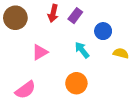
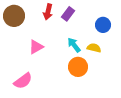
blue circle: (103, 31) -> (103, 25), moved
yellow semicircle: (121, 53) -> (94, 48), moved
orange circle: (76, 83) -> (78, 67), moved

